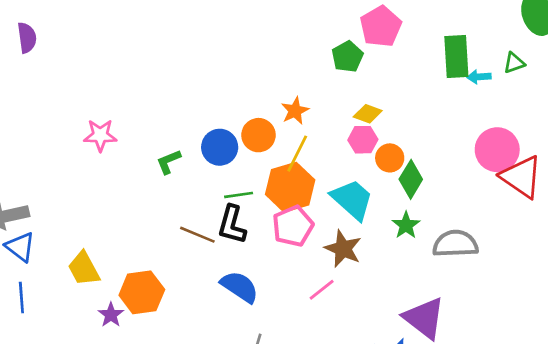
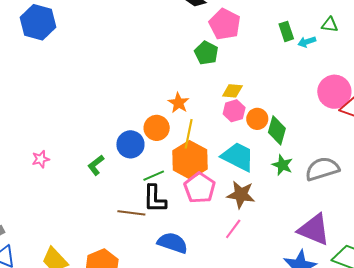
green rectangle: (456, 57) -> (286, 31), size x0.6
green triangle: (514, 63) -> (330, 25), turned 42
pink star: (100, 135) -> (41, 159), size x0.7

